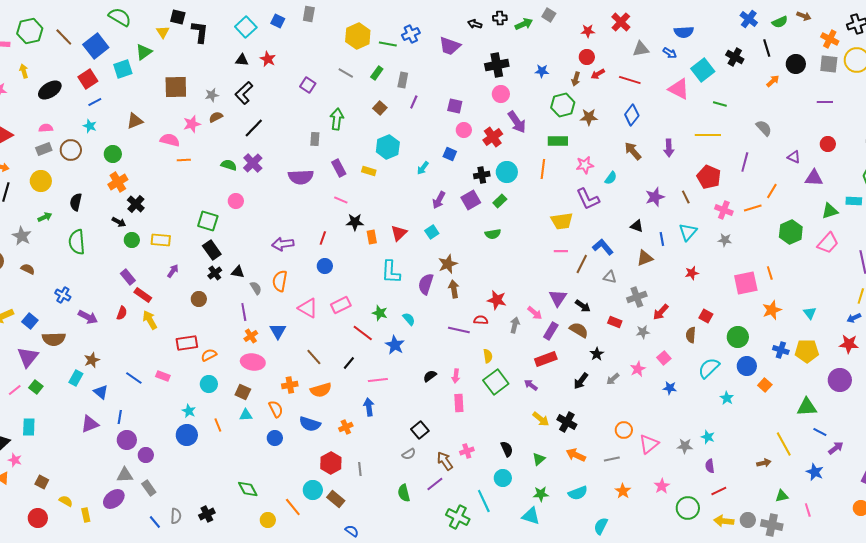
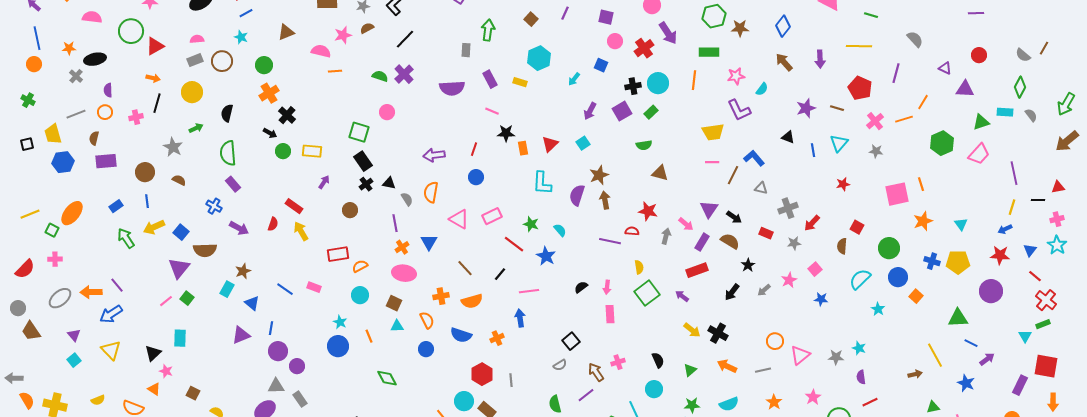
brown line: (686, 197) -> (837, 108), turned -48
pink cross: (724, 210) -> (875, 121), turned 30
brown triangle: (645, 258) -> (660, 173), moved, turned 36
purple rectangle: (128, 277) -> (233, 184), moved
green diamond: (248, 489) -> (387, 378), moved

